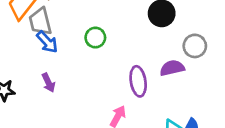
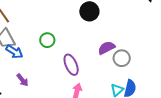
gray circle: (195, 46) -> (122, 58), moved
purple ellipse: (138, 81) -> (71, 65), moved

